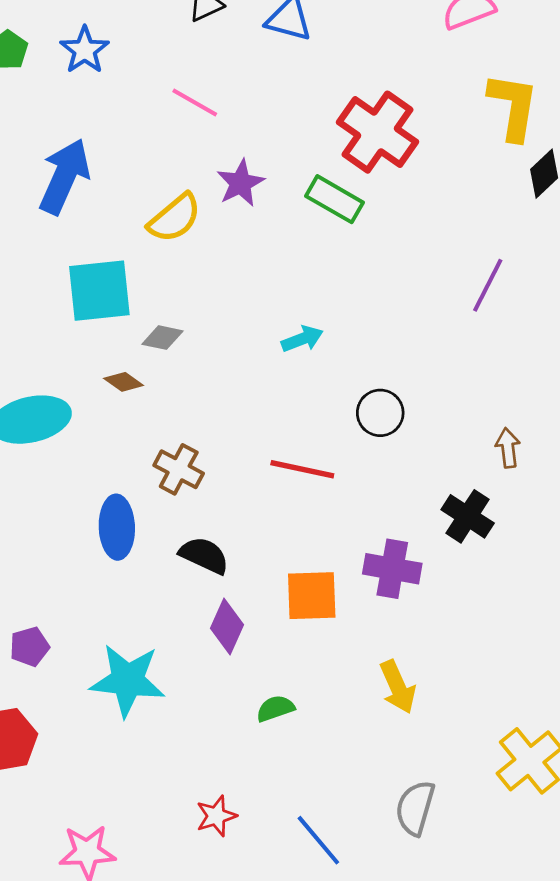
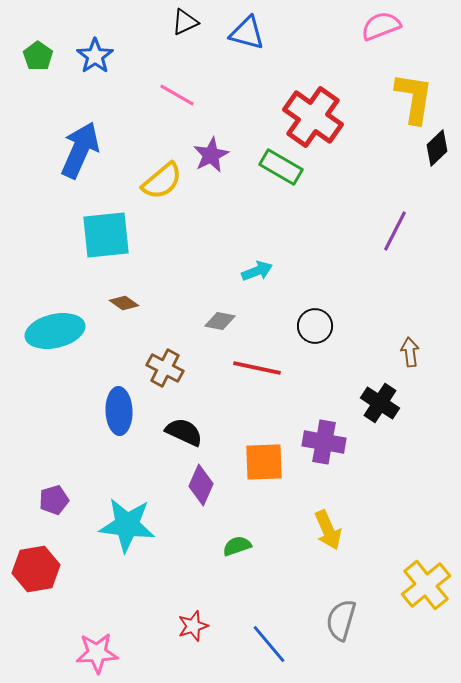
gray diamond: (163, 338) -> (220, 321), moved

